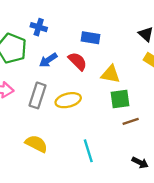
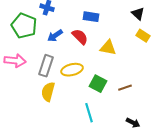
green square: (120, 99) -> (98, 84), moved, turned 36
yellow semicircle: (36, 144) -> (48, 92), moved, turned -102

